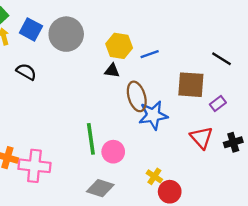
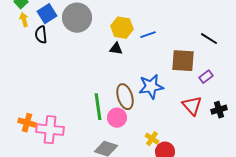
blue square: (31, 29) -> (47, 14), turned 30
black semicircle: (26, 72) -> (41, 35), moved, turned -126
brown ellipse: (137, 96) -> (125, 97), moved

